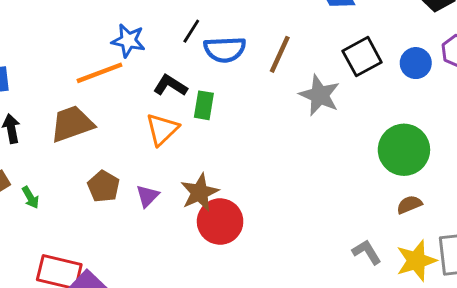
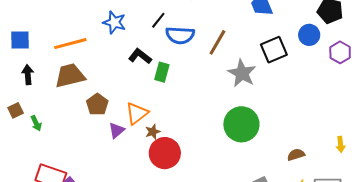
blue circle: (416, 63) -> (309, 35), moved
orange line: (99, 73) -> (70, 44), moved
orange triangle: (162, 129) -> (137, 113), moved
green circle: (404, 150) -> (241, 124), moved
brown pentagon: (103, 186) -> (97, 104), moved
brown star: (200, 192) -> (153, 132), size x0.6

